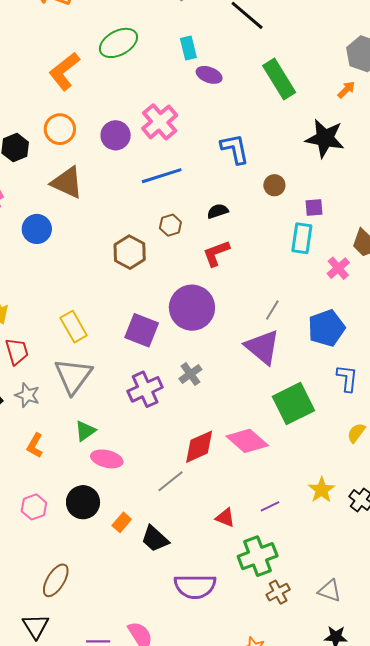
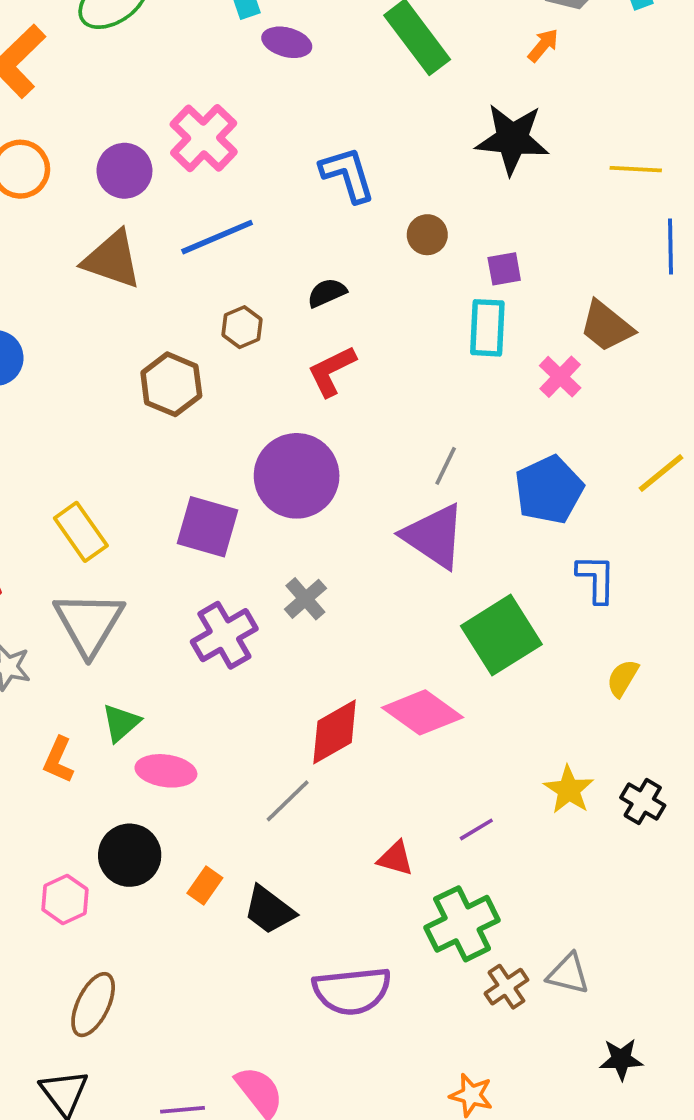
brown triangle: (67, 182) -> (112, 260), moved
orange L-shape: (35, 446) -> (58, 760), moved
pink hexagon: (34, 507) -> (65, 899), moved
gray triangle: (330, 591) -> (568, 974), moved

